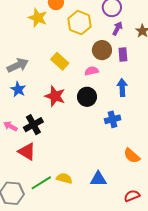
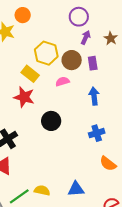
yellow hexagon: (80, 23) -> (46, 53), moved
red star: (55, 96) -> (24, 97), moved
black circle: (87, 97) -> (51, 121), moved
blue cross: (113, 119) -> (97, 133), moved

